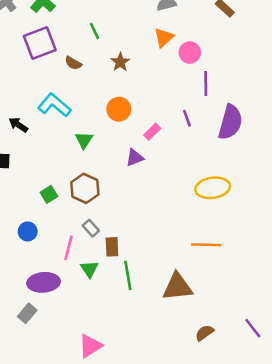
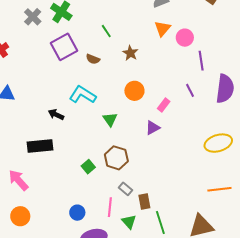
blue circle: (28, 231) -> (77, 213), moved

